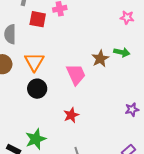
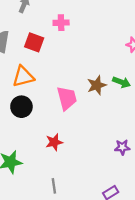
red square: (38, 19) -> (34, 42), moved
orange triangle: (34, 62) -> (23, 77), turned 35

